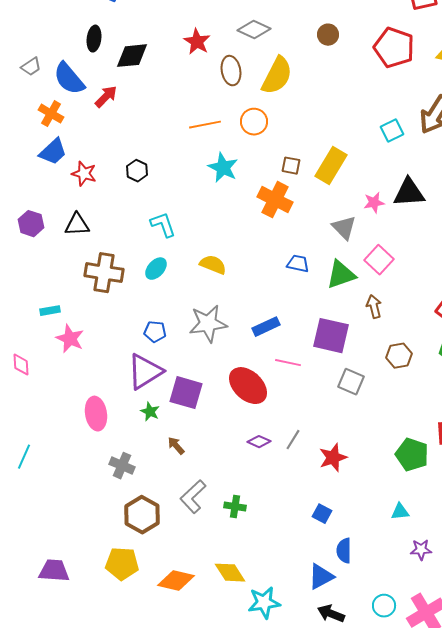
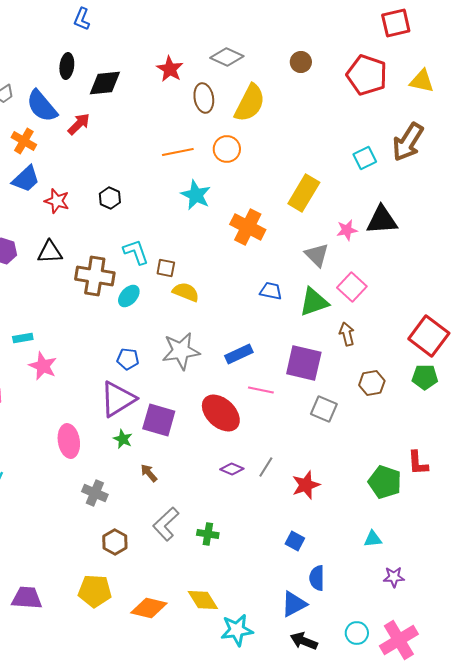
brown square: (291, 166) -> (166, 268), moved
brown cross: (104, 273) -> (95, 276), moved
brown hexagon: (142, 515) -> (115, 542), size x0.7

